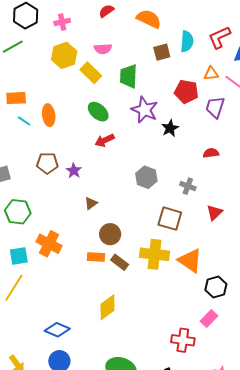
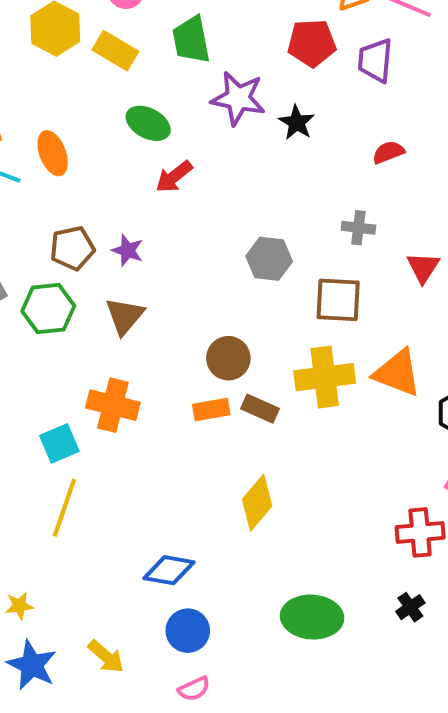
gray hexagon: (146, 177) -> (269, 259), moved
brown triangle: (91, 203) -> (125, 316), moved, size x1.5
green hexagon: (18, 212) -> (48, 309), moved

